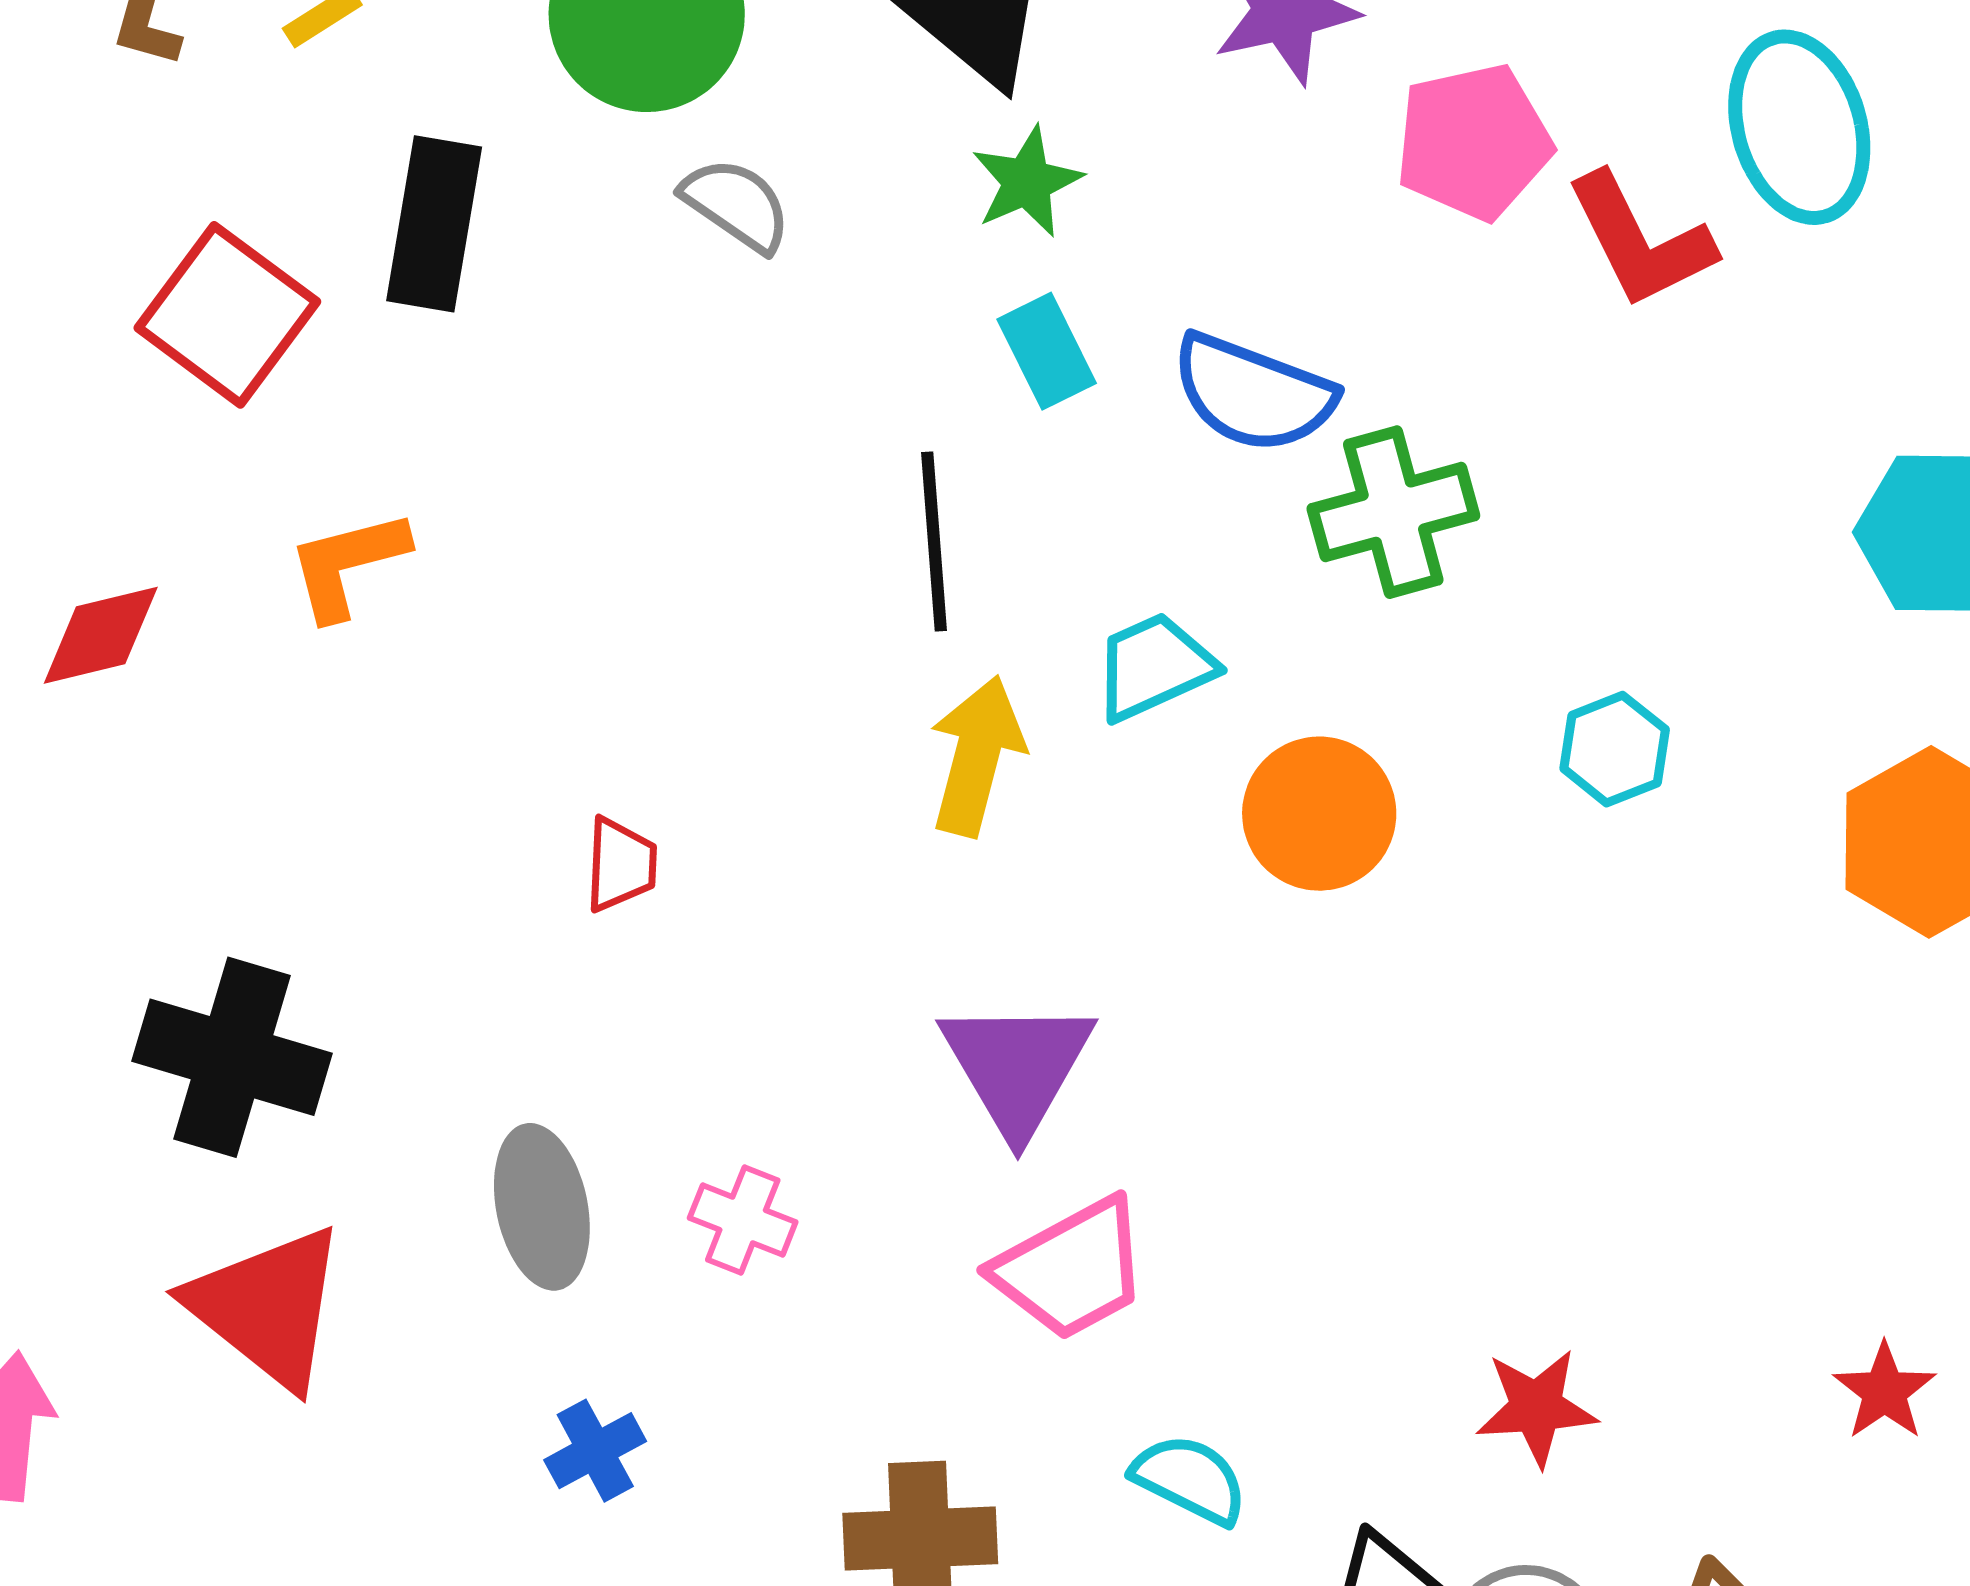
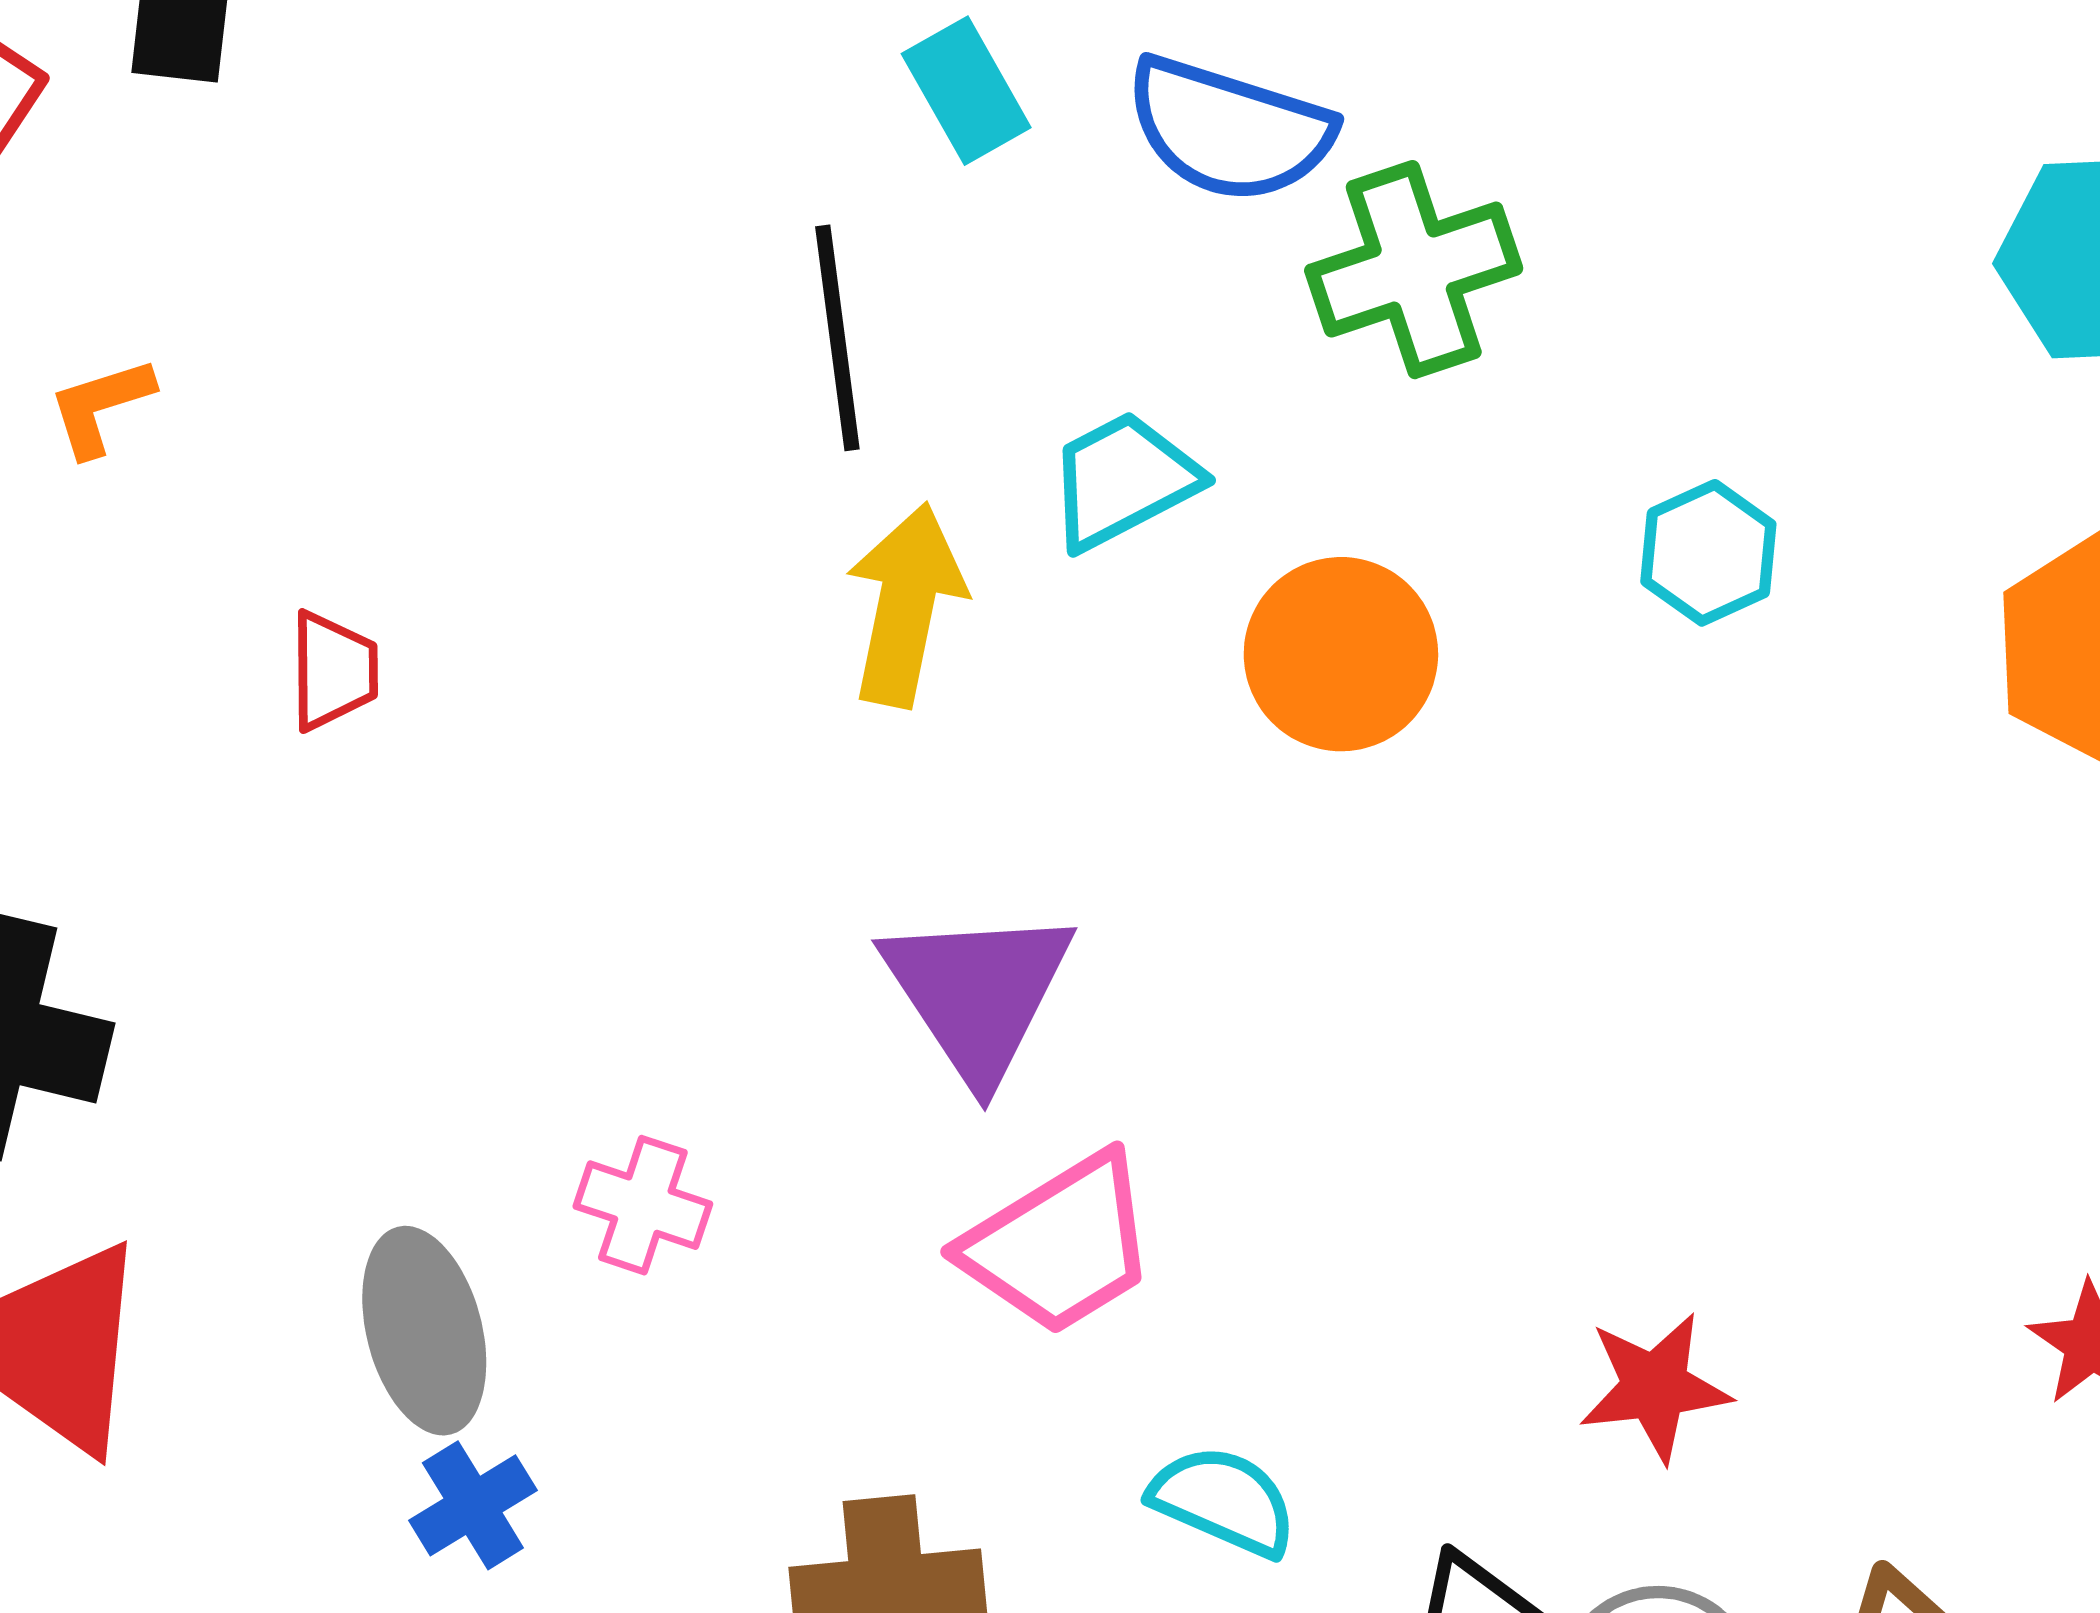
orange L-shape: (347, 564) -> (101, 406), size x0.7
red trapezoid: (621, 865) -> (333, 671), moved
gray ellipse: (542, 1207) -> (424, 1331), moved

